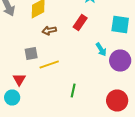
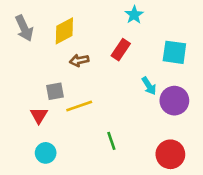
red triangle: (19, 80) -> (39, 115), moved
green line: (73, 90) -> (111, 141), turned -32
cyan circle: (12, 98) -> (46, 153), moved

